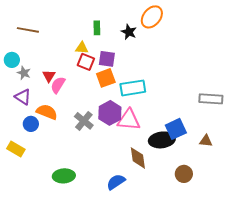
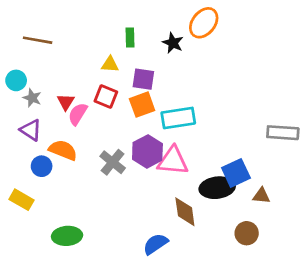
red square: (86, 62) -> (106, 97), moved
brown triangle: (206, 141) -> (261, 196), moved
green ellipse: (64, 176) -> (67, 236), moved

